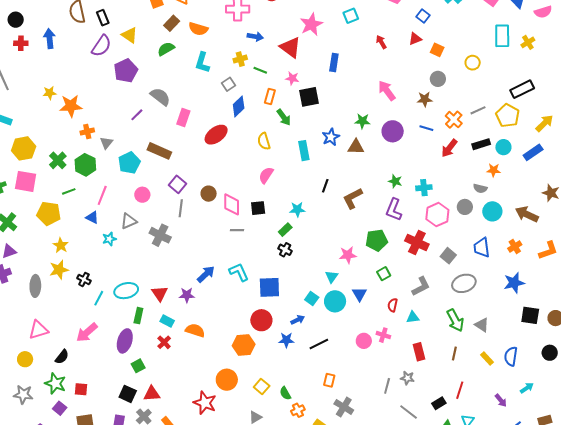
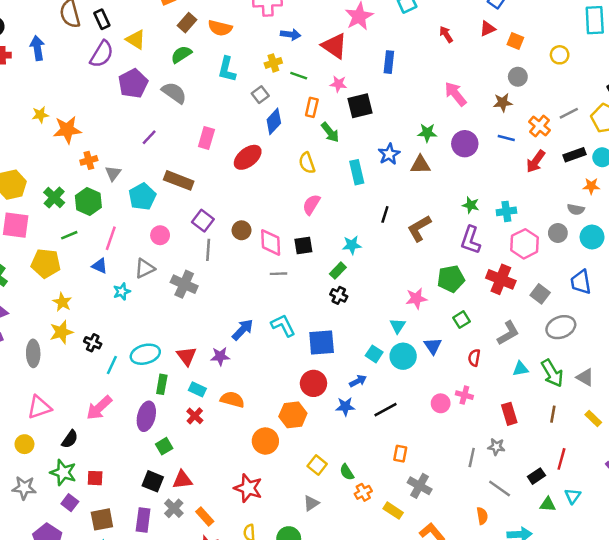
gray semicircle: (160, 97) -> (174, 93), moved
cyan triangle: (413, 317) -> (520, 369), moved
orange circle: (227, 380) -> (265, 441), moved

